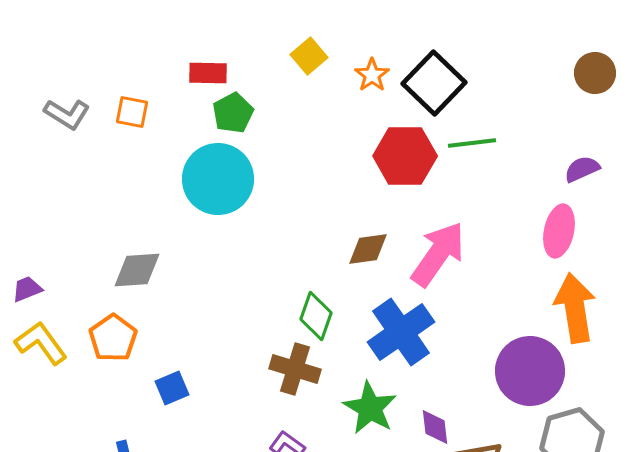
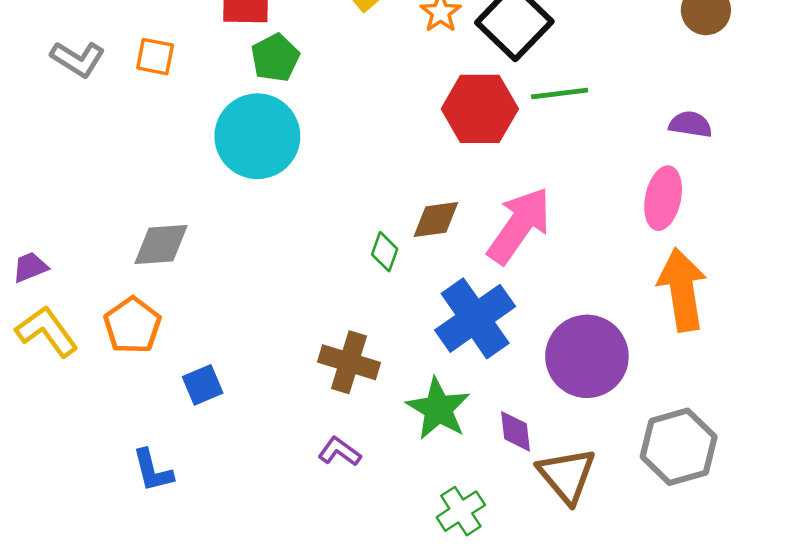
purple semicircle: (582, 169) -> (690, 124), turned 33
green diamond: (316, 316) -> (385, 252), moved, size x0.7
purple circle: (530, 371) -> (587, 356), moved

